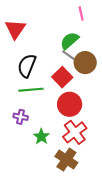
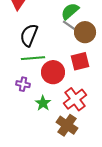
red square: (62, 77) -> (80, 61), moved, turned 30
red circle: (70, 104) -> (53, 72), moved

